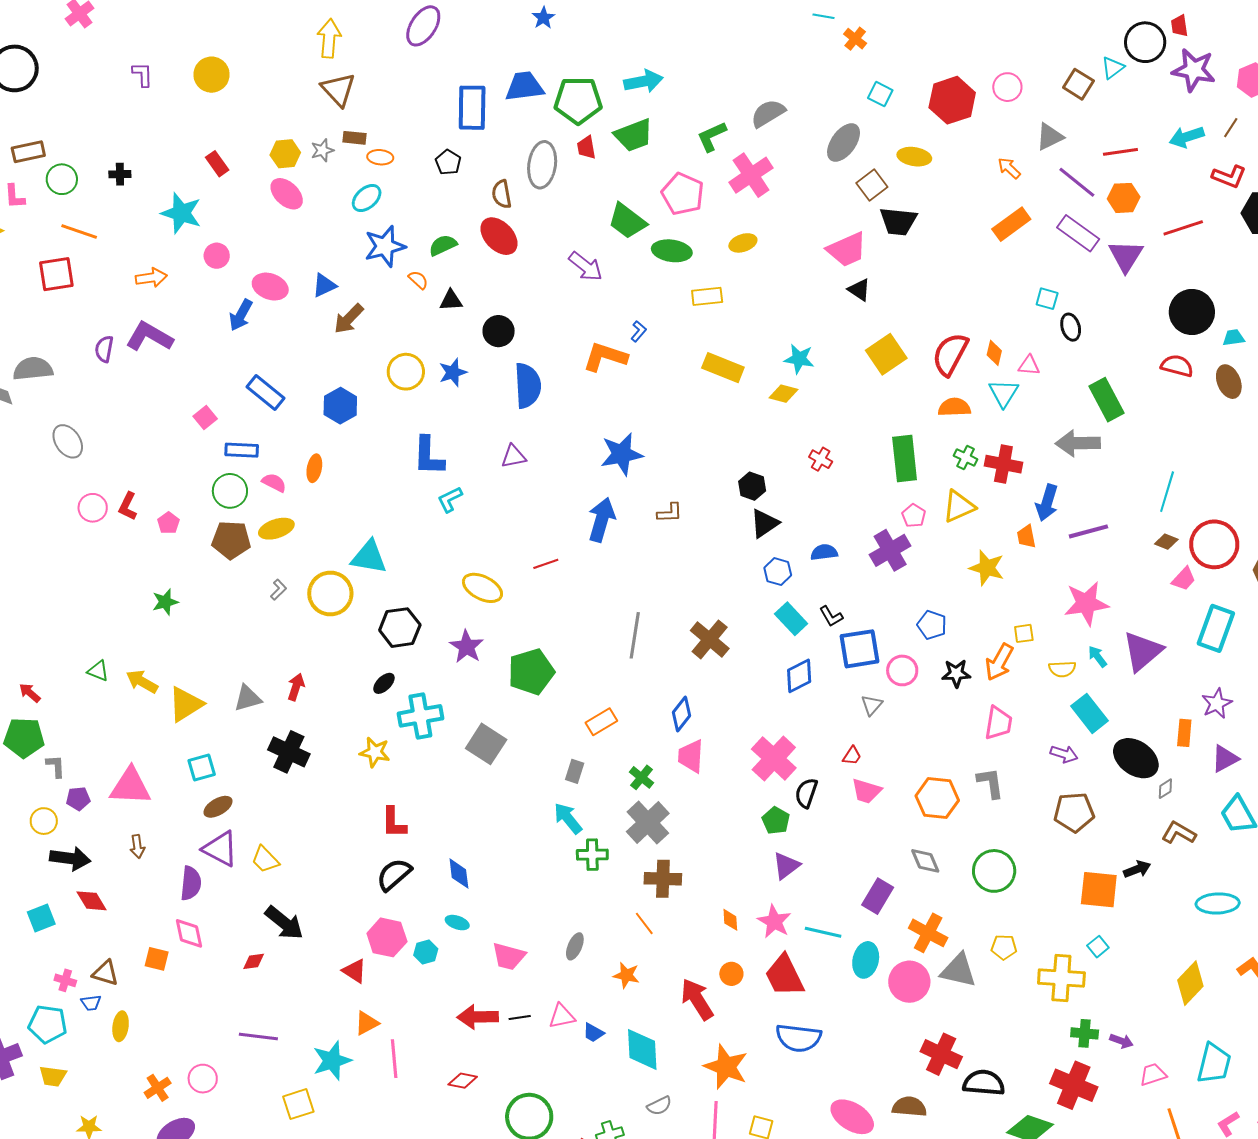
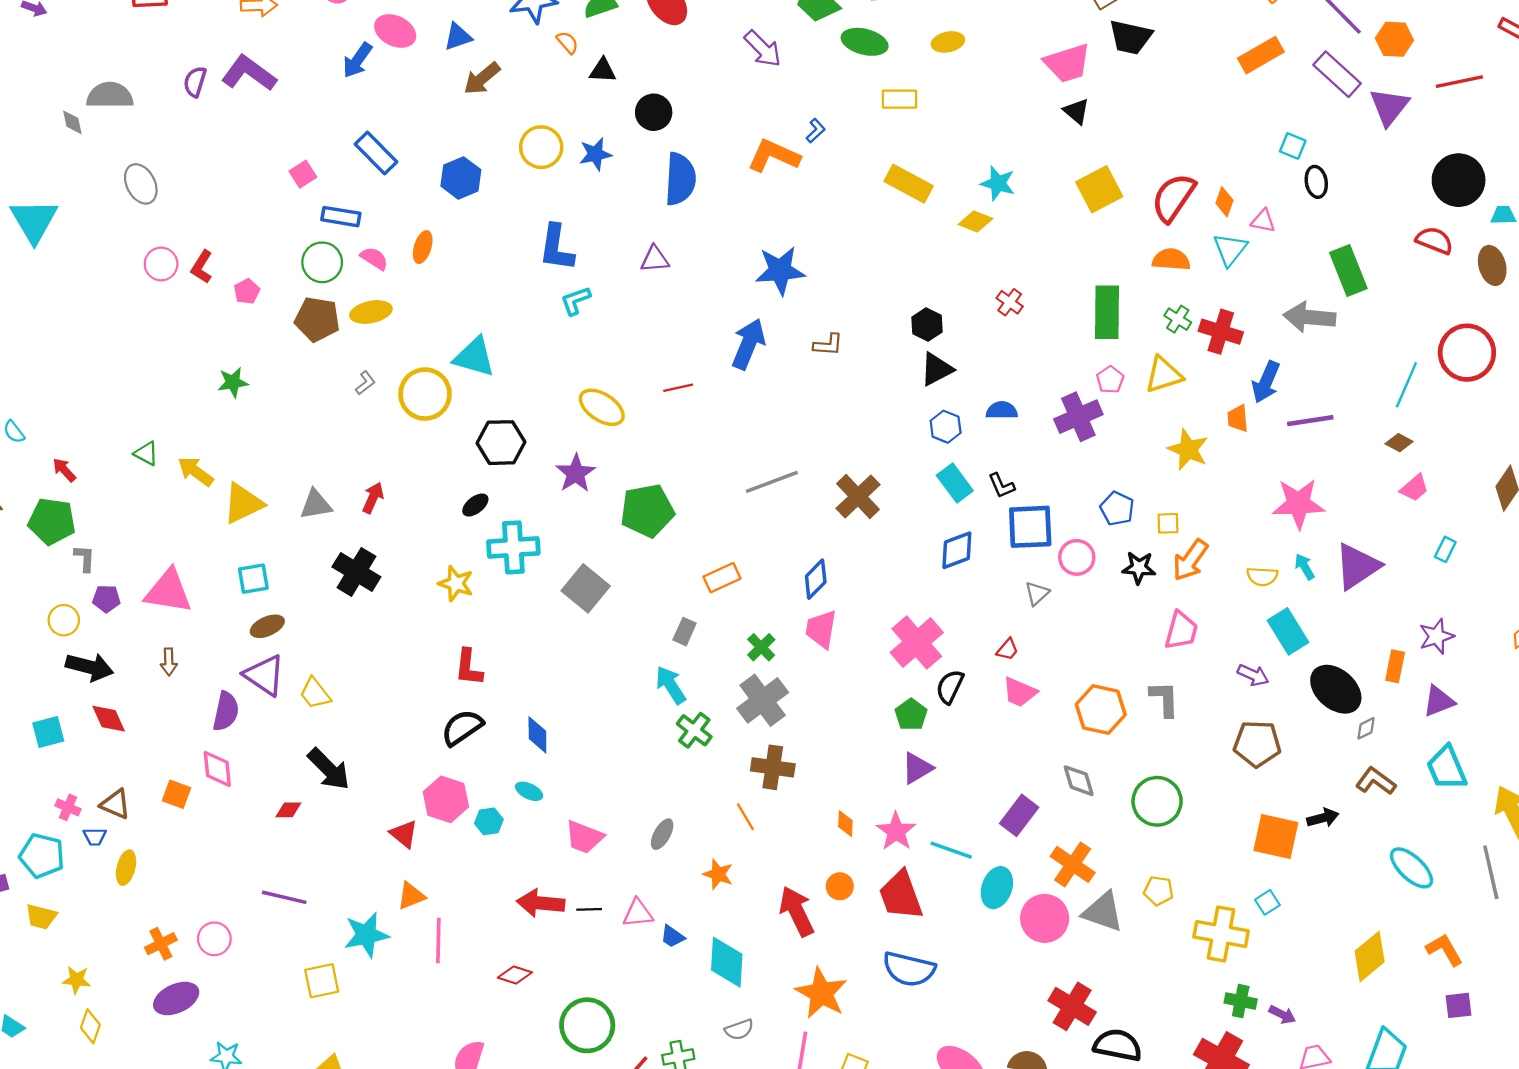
red circle: (1214, 544) -> (1467, 353), moved
cyan rectangle: (1216, 628) -> (1445, 549), size x0.5
yellow square: (1024, 633) -> (1168, 523), moved
gray line: (635, 635) -> (772, 482), turned 54
green cross: (592, 855) -> (694, 730), turned 32
cyan ellipse: (1218, 903) -> (1412, 868), turned 39

